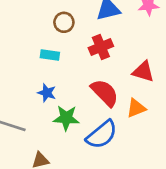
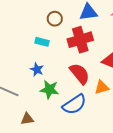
red cross: (101, 47) -> (80, 40), size x1.4

